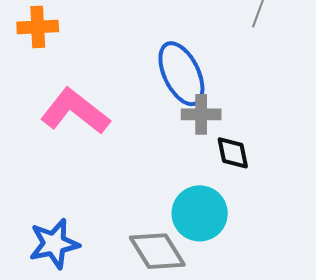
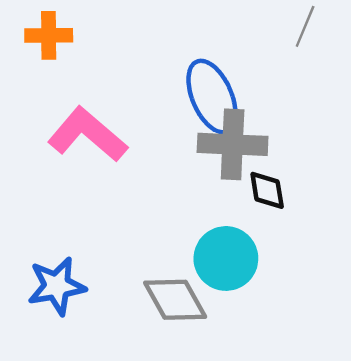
gray cross: (201, 114) -> (233, 144), size x1.5

